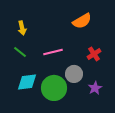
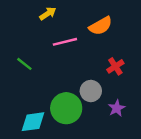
yellow arrow: (22, 28) -> (48, 14), moved, turned -112
pink line: (53, 52) -> (65, 42), moved
cyan diamond: (27, 82) -> (33, 122), moved

